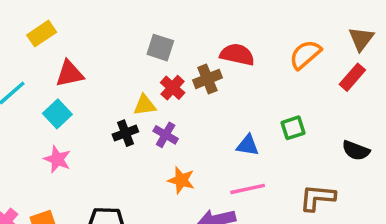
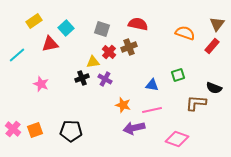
red semicircle: (237, 55) -> (138, 24), moved
orange semicircle: (305, 55) -> (185, 33), turned 60
cyan square: (57, 114) -> (66, 28), moved
pink star: (57, 159) -> (41, 84), moved
orange star: (181, 180) -> (123, 105), moved
brown L-shape: (317, 198) -> (196, 103), moved

